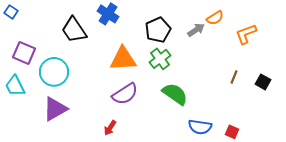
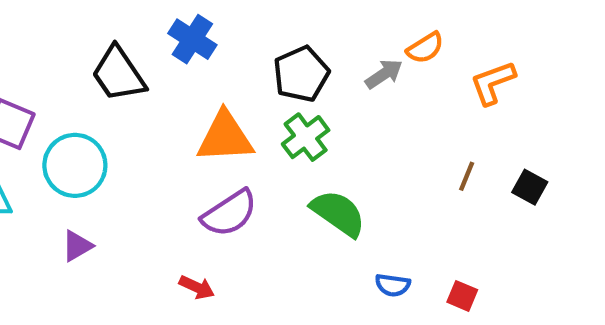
purple triangle: (55, 109) -> (77, 246), size x0.6
blue semicircle: (200, 127) -> (393, 285), size x0.7
red arrow: (110, 128) -> (197, 287), turned -98

